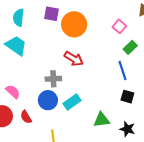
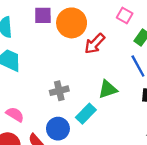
red arrow: (74, 59) -> (95, 44), moved, turned 114
blue circle: (48, 100) -> (58, 129), moved
green triangle: (102, 120) -> (108, 89), moved

